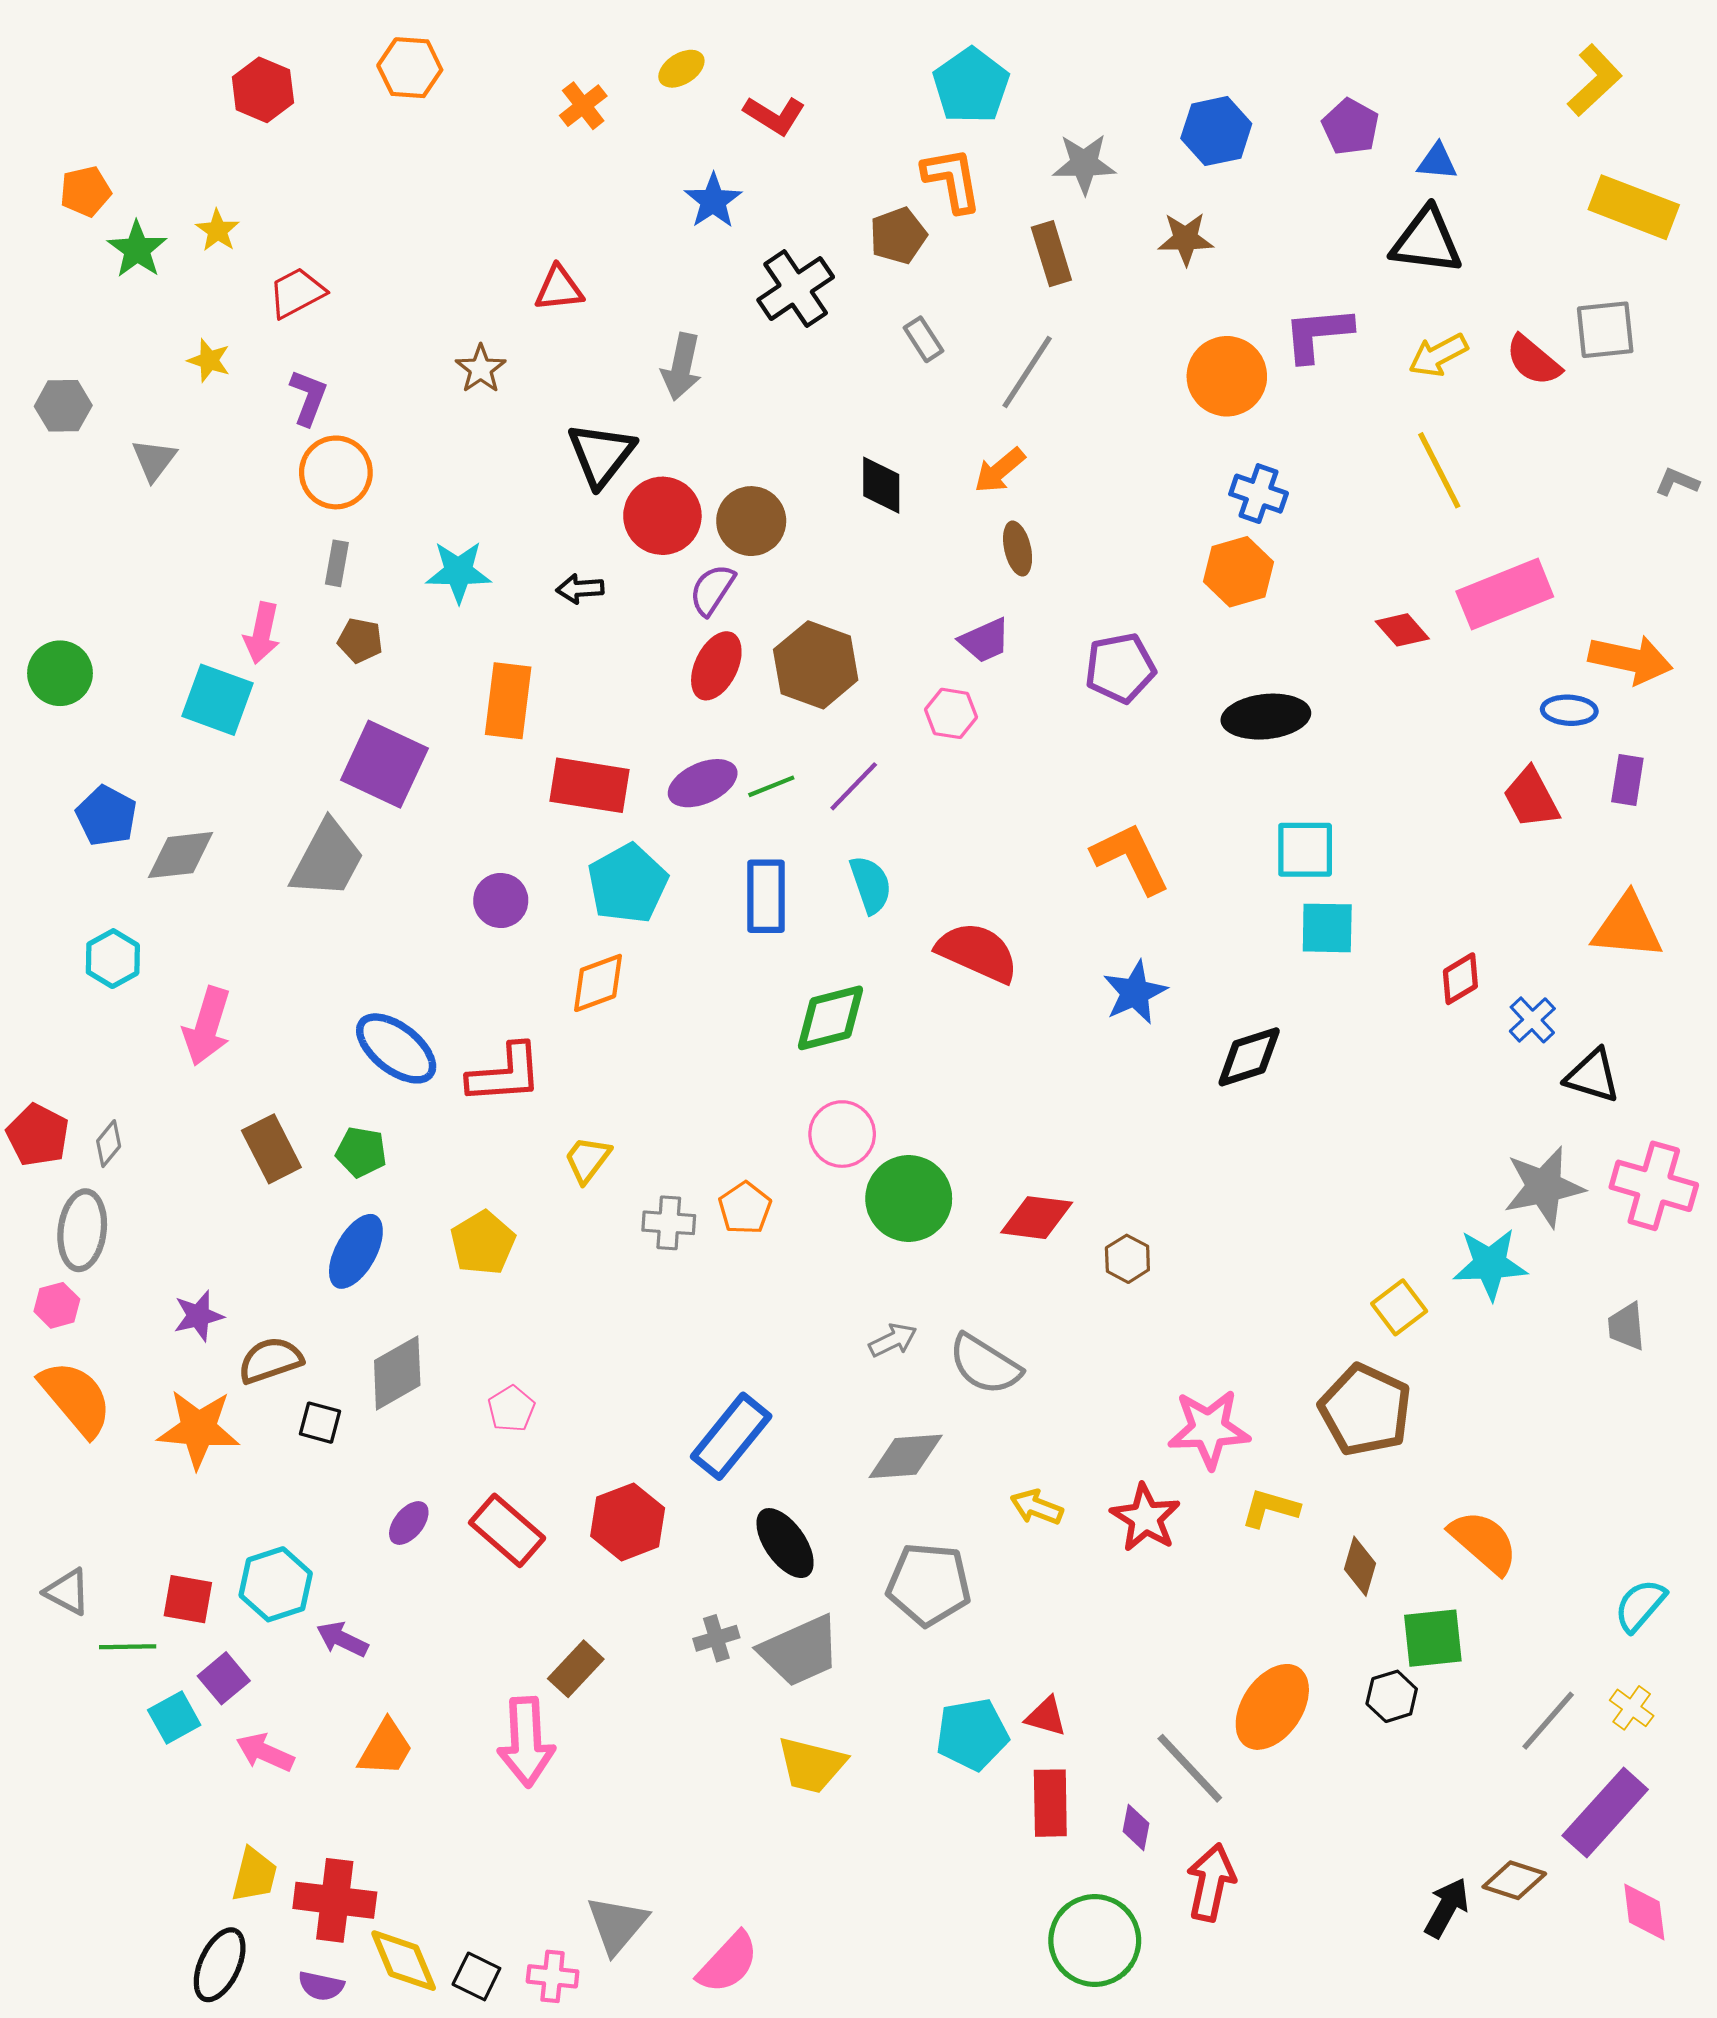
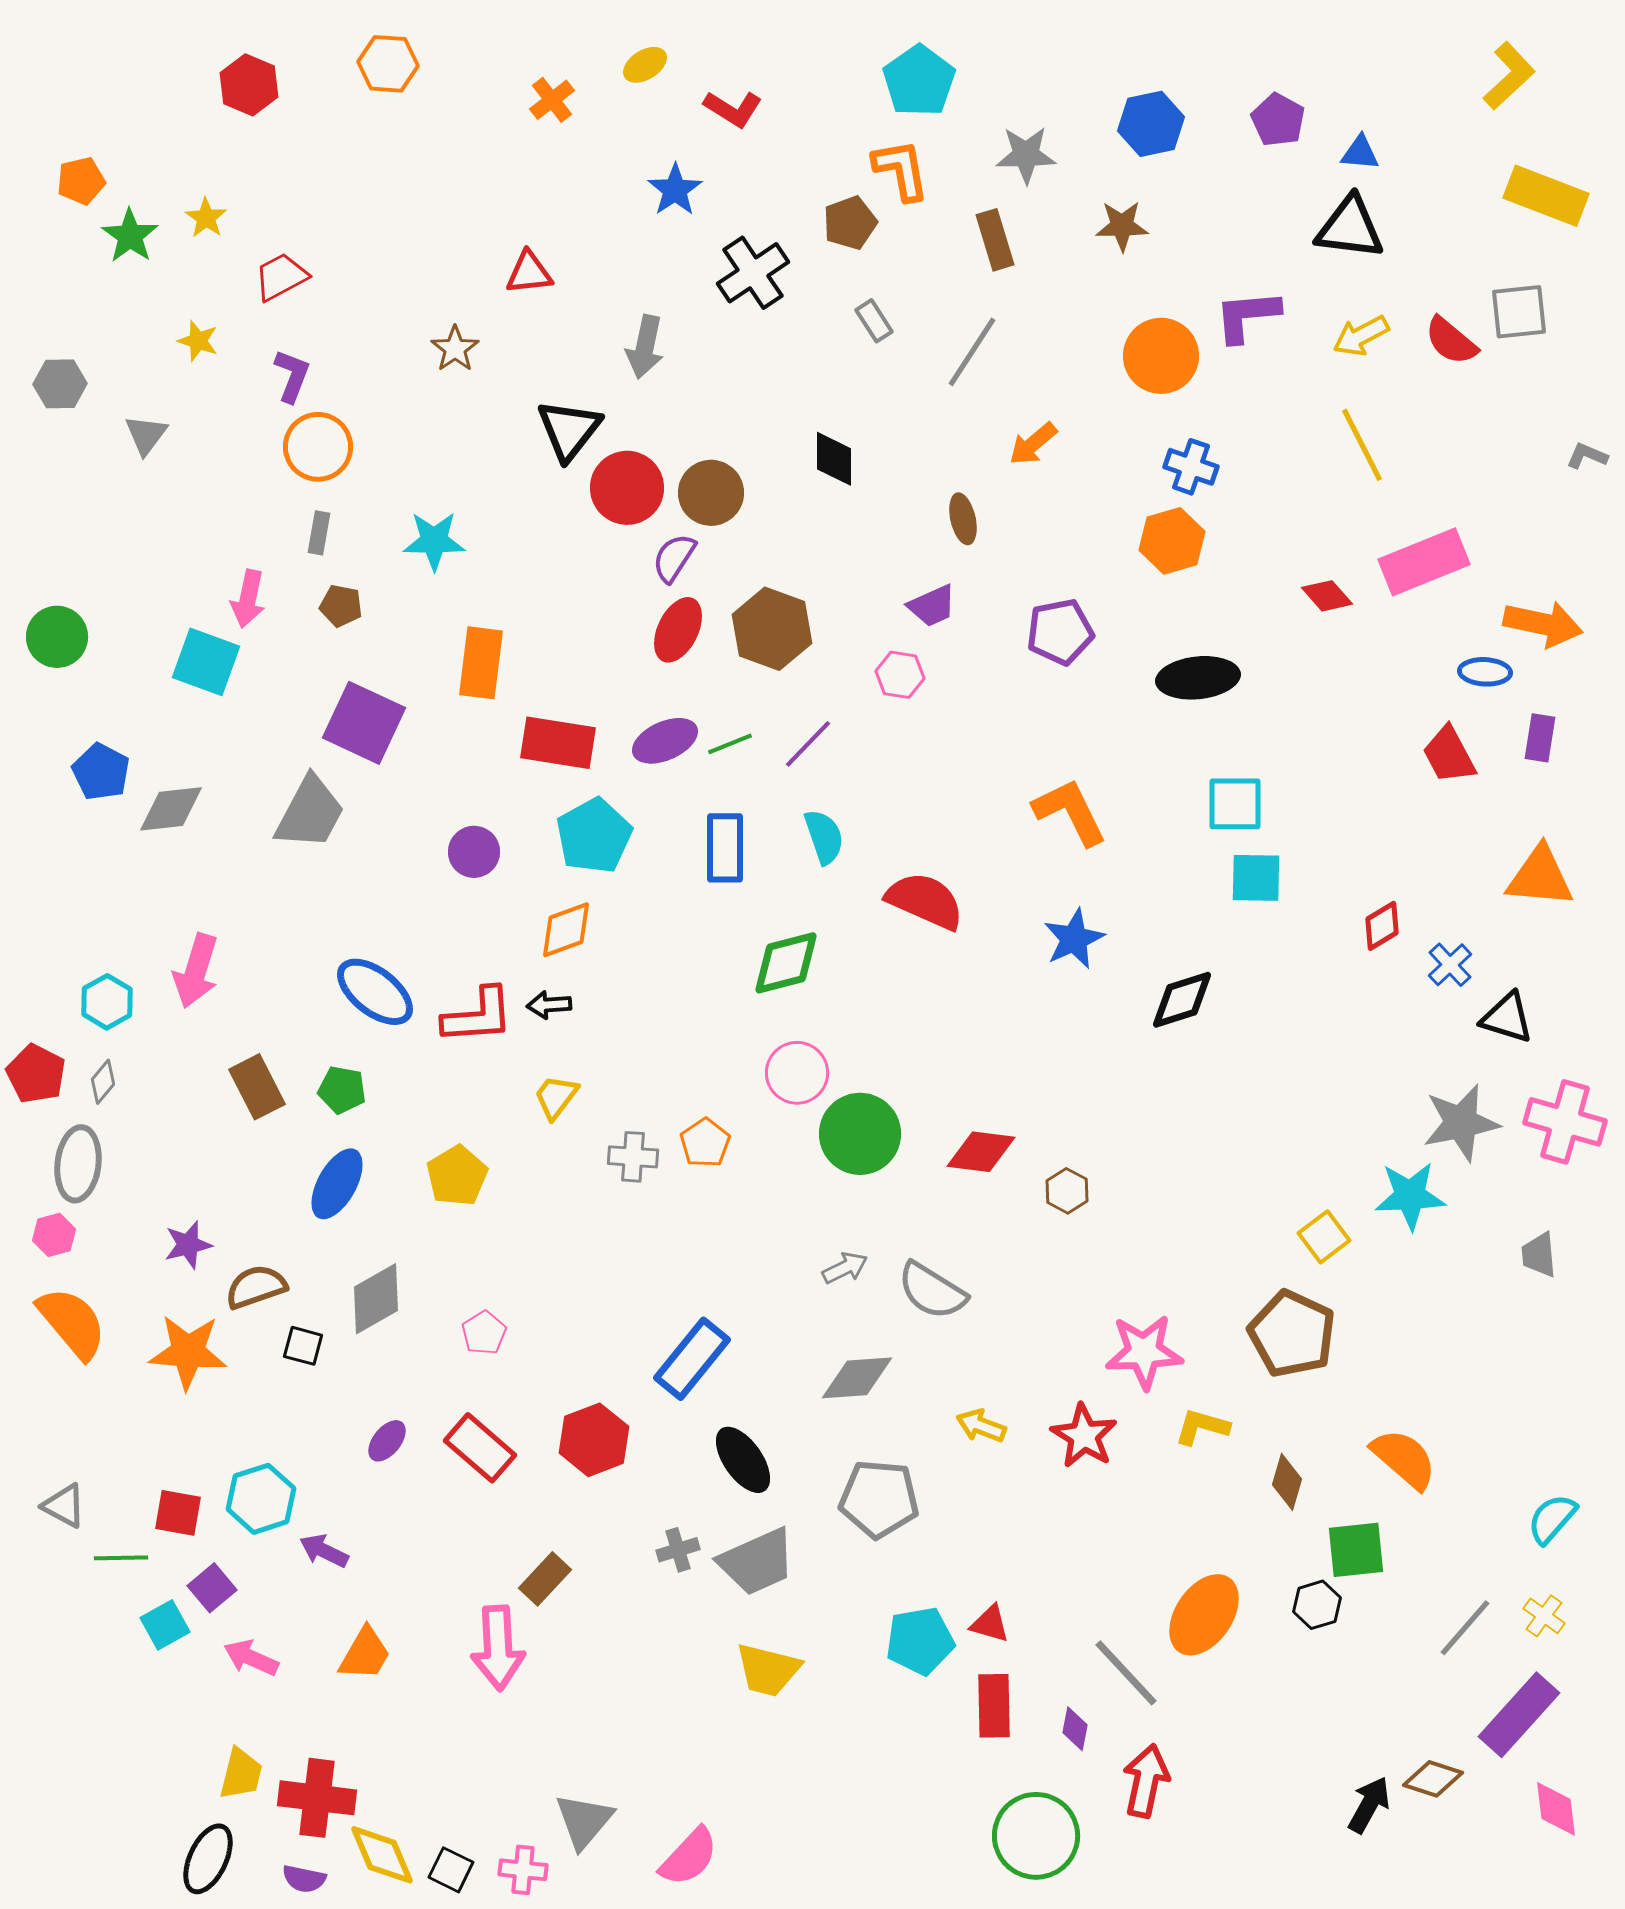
orange arrow: (1000, 470) -> (1033, 444), moved
black arrow: (580, 589) -> (549, 1005), moved
cyan hexagon: (113, 959) -> (107, 1002), moved

